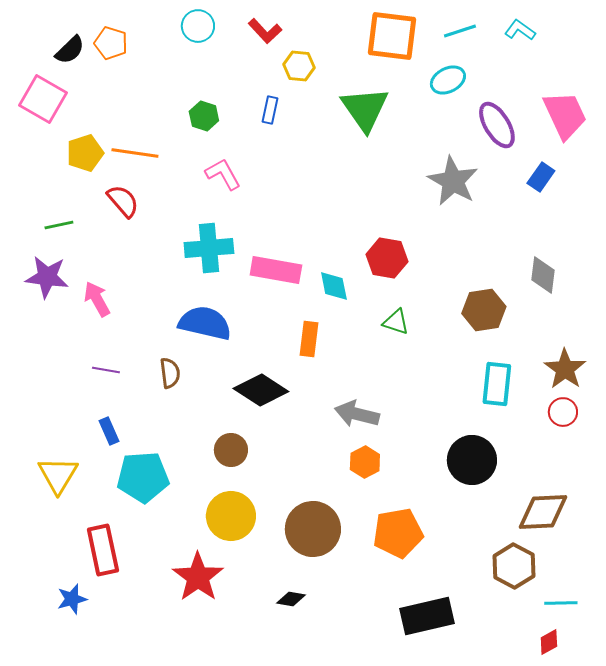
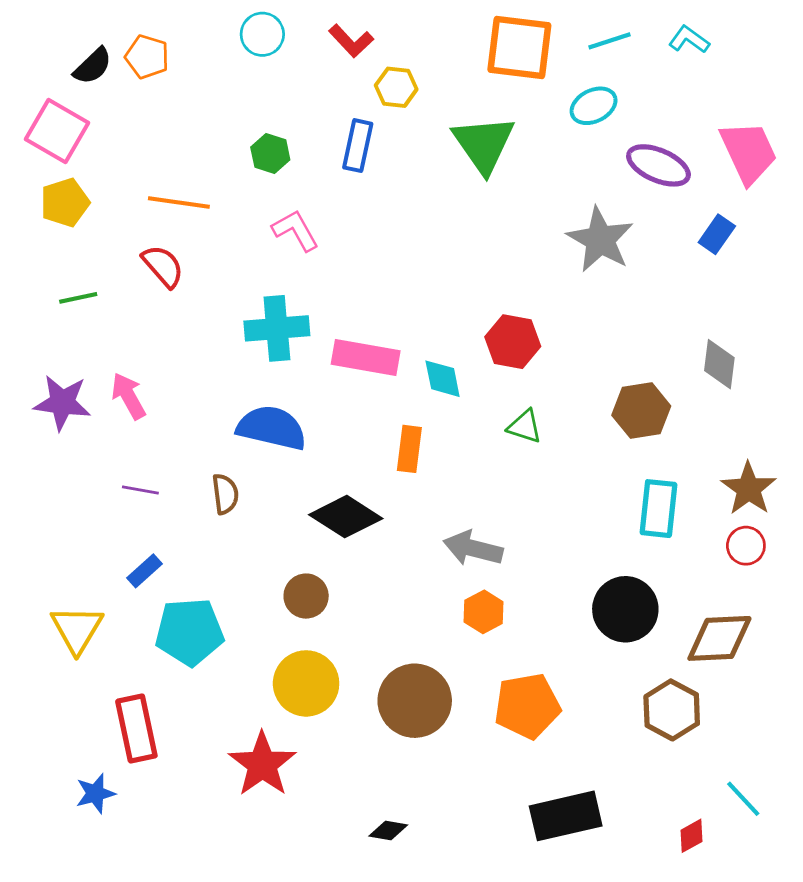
blue rectangle: (270, 110) -> (358, 146), size x1.4
purple ellipse: (497, 125) -> (658, 165), turned -36
yellow pentagon: (85, 153) -> (65, 203), moved
purple star: (47, 277) -> (62, 403), moved
blue rectangle: (109, 431) -> (144, 571), turned 72
brown diamond: (543, 512) -> (719, 638), moved
brown hexagon: (514, 566) -> (672, 710), moved
black diamond: (291, 599) -> (388, 831), moved
cyan line: (561, 603) -> (743, 799), turned 48
red diamond: (549, 642) -> (692, 836), moved

